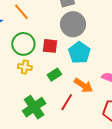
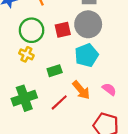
red square: (50, 46) -> (63, 30), moved, turned -35

